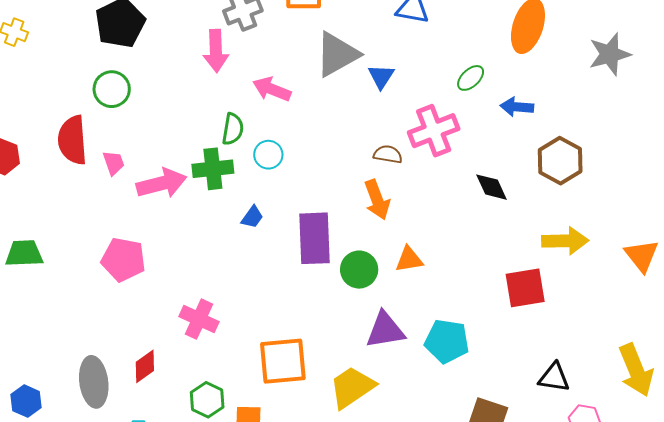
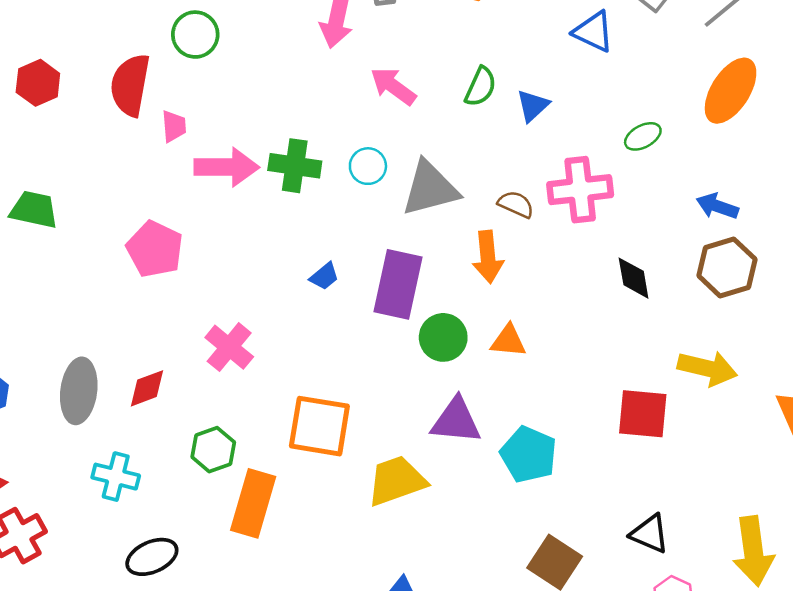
gray triangle: (337, 54) -> (430, 189), moved
blue arrow: (517, 107) -> (717, 206), moved
green semicircle: (233, 129) -> (481, 87), moved
blue trapezoid: (252, 217) -> (324, 276), moved

